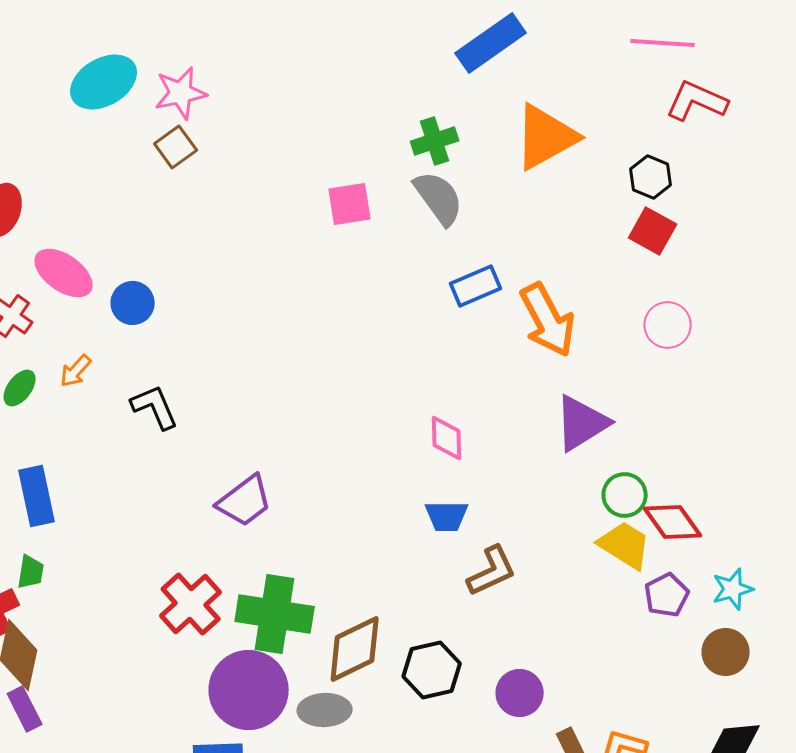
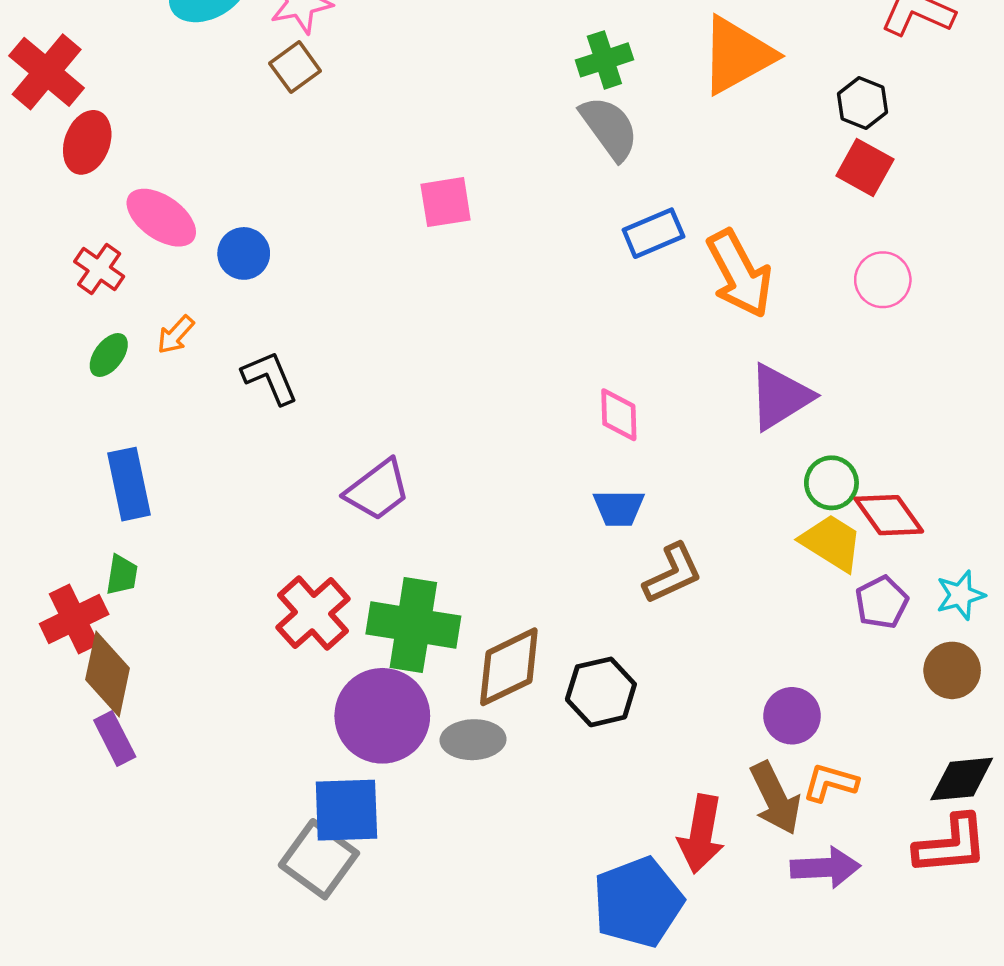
pink square: (350, 204) -> (446, 202), moved
purple circle: (520, 693) -> (792, 716), moved

